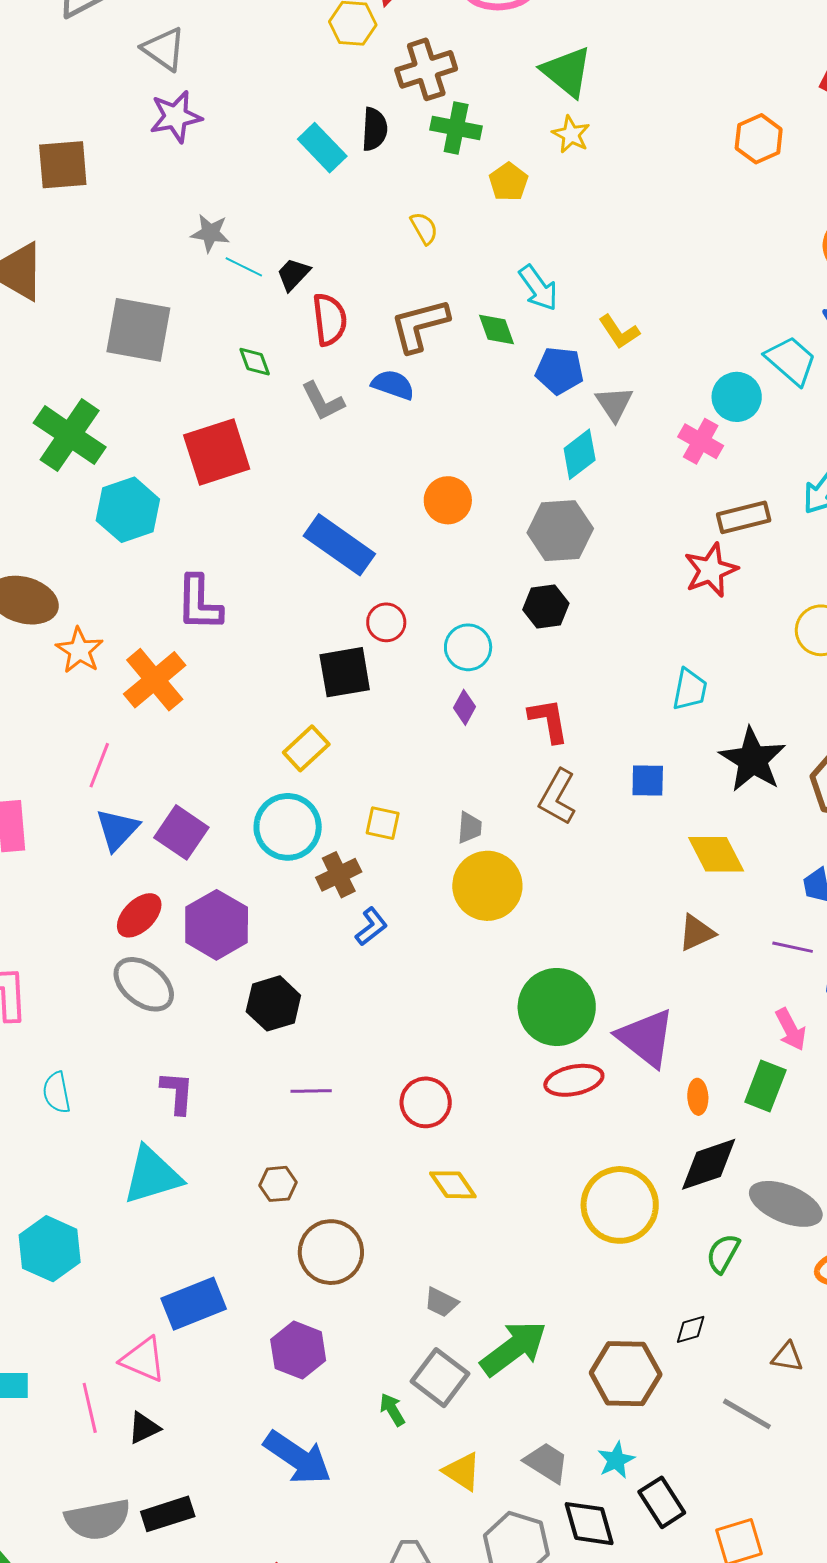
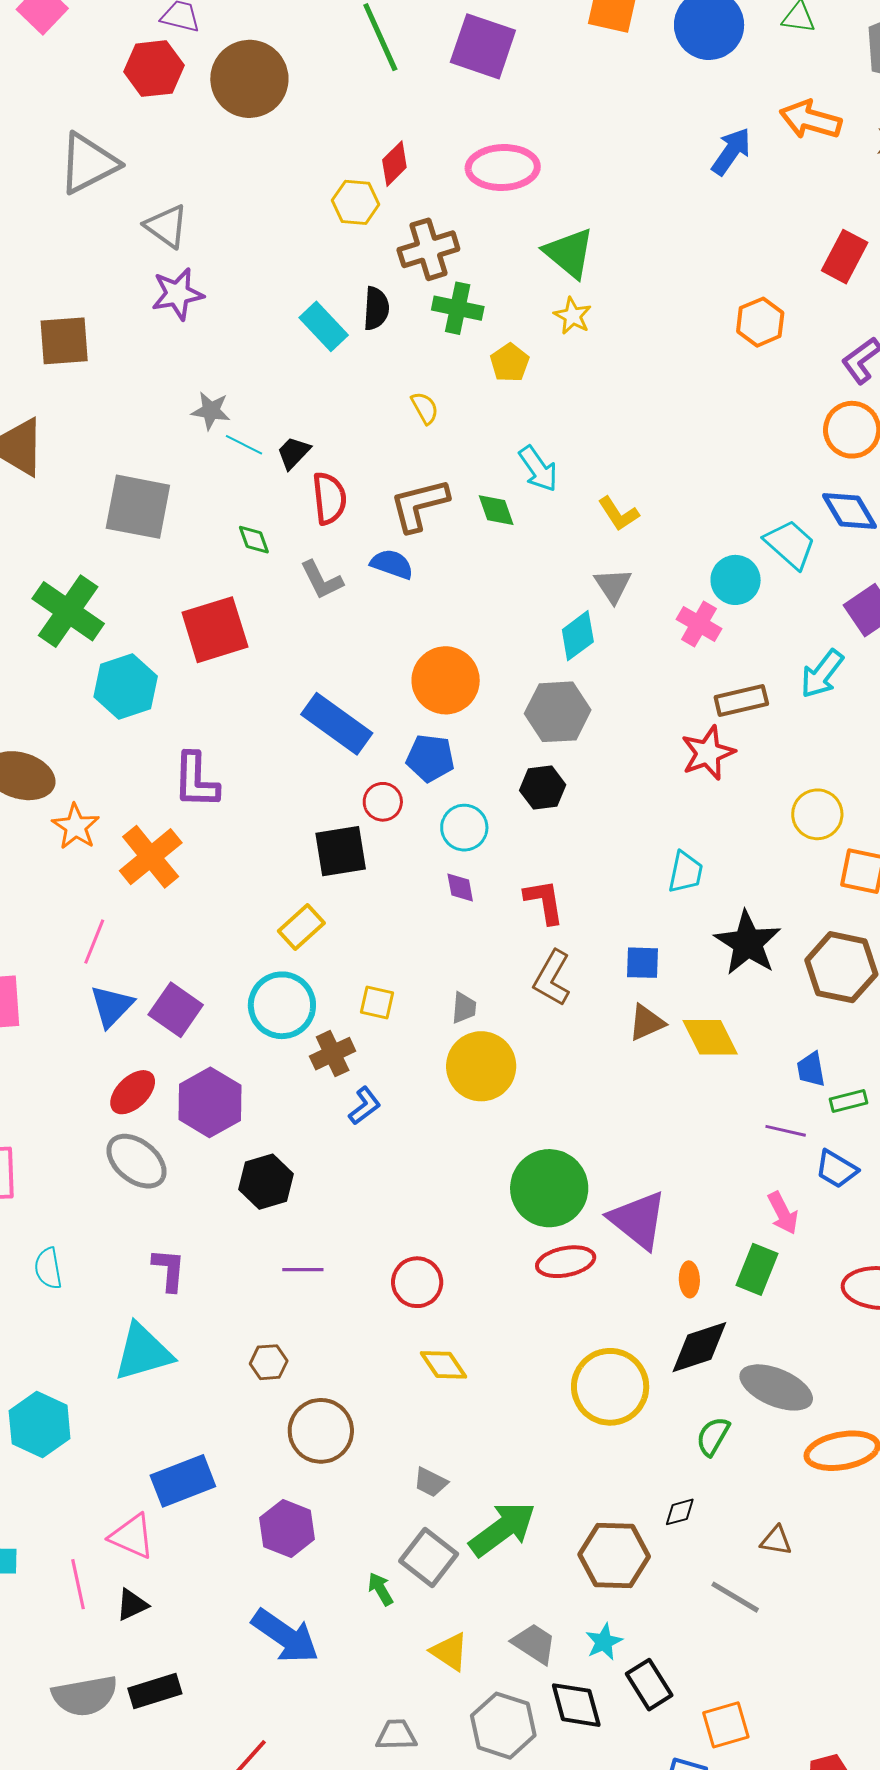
blue pentagon: (559, 371) -> (430, 758), moved
orange circle: (448, 500) -> (446, 680), size x1.4
purple diamond: (465, 707) -> (460, 888), turned -40
brown triangle: (697, 933) -> (646, 1023), moved

